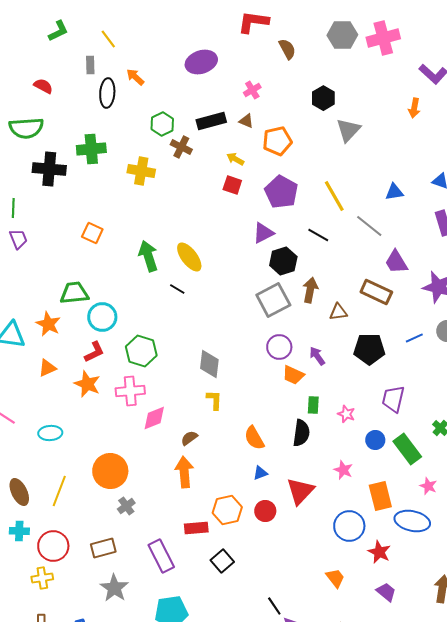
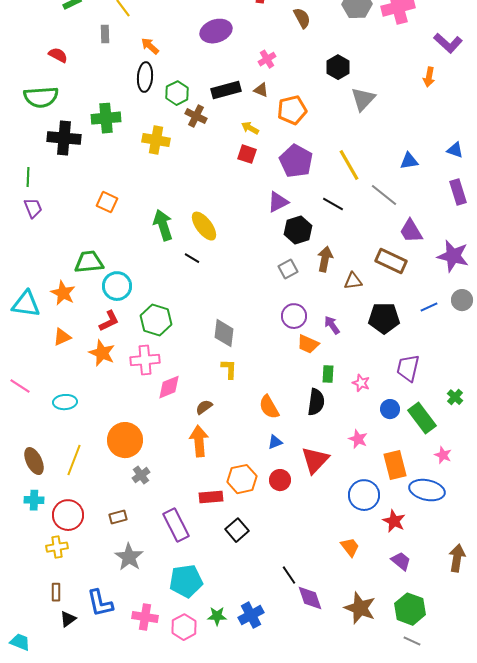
black ellipse: (107, 93) -> (145, 77), moved
gray square: (273, 300) -> (288, 269), size x0.6
brown rectangle: (103, 548) -> (118, 517), size x0.7

